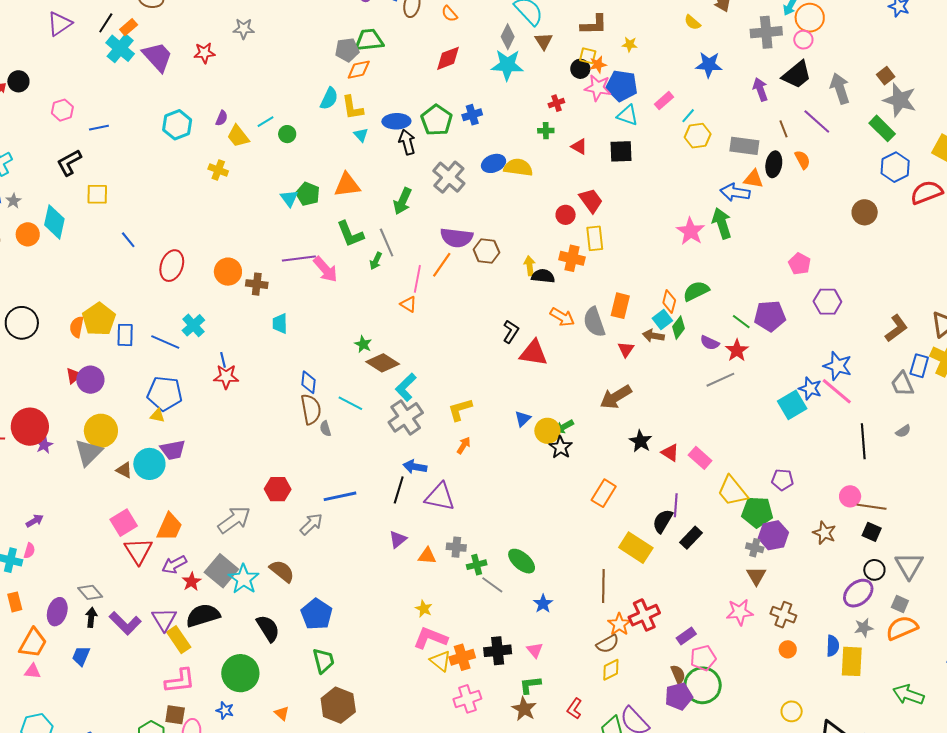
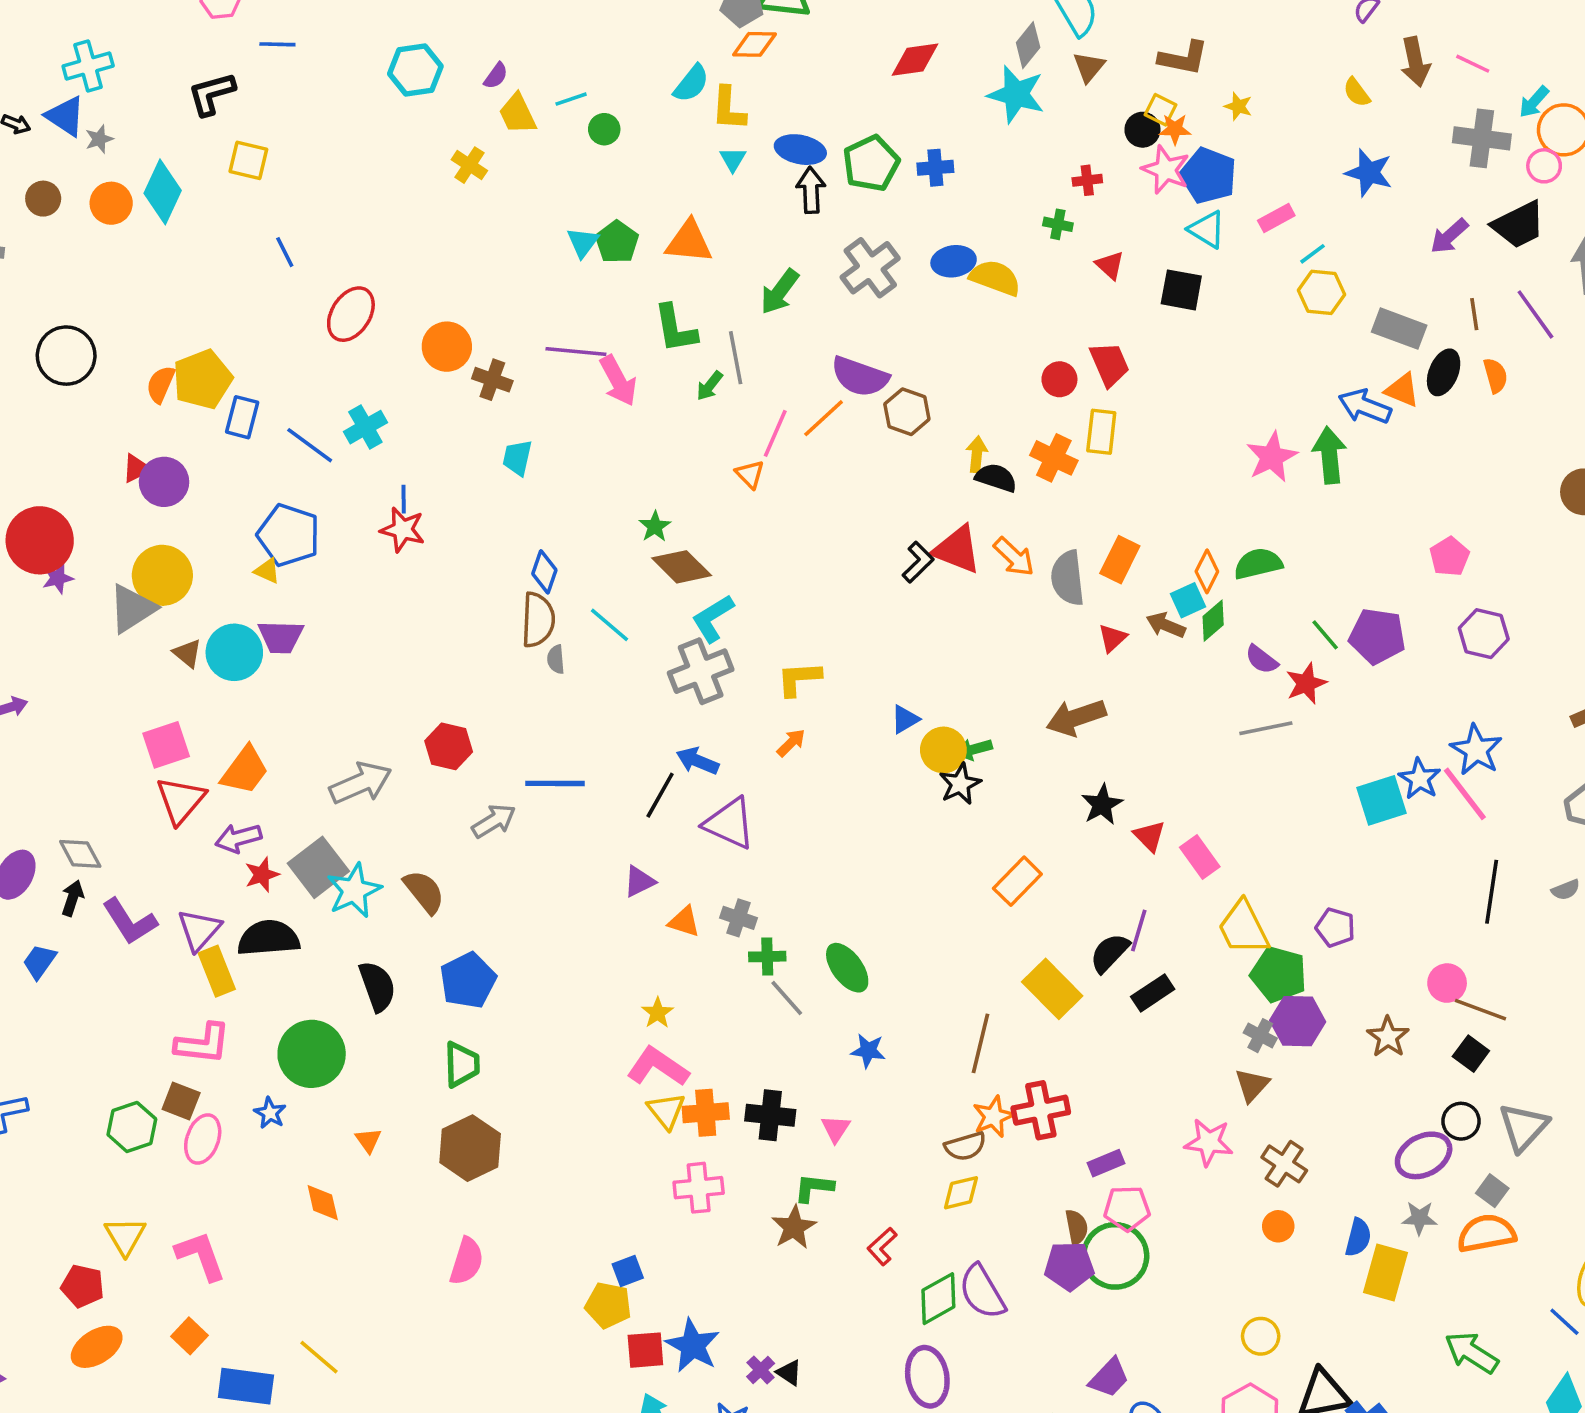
purple arrow: (760, 89) -> (1449, 236), turned -125
red triangle: (534, 353) -> (957, 550), moved
blue star: (543, 604) -> (868, 1051), turned 30

